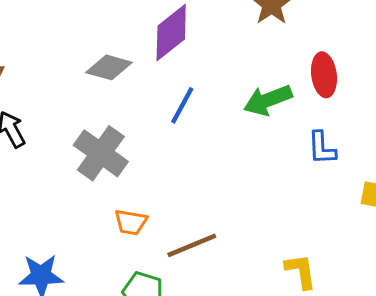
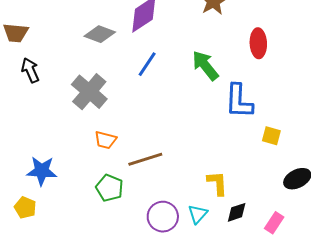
red ellipse: (324, 75) -> (258, 43), moved
green arrow: (268, 100) -> (205, 66), turned 68
blue L-shape: (322, 148) -> (239, 101), size x1.5

